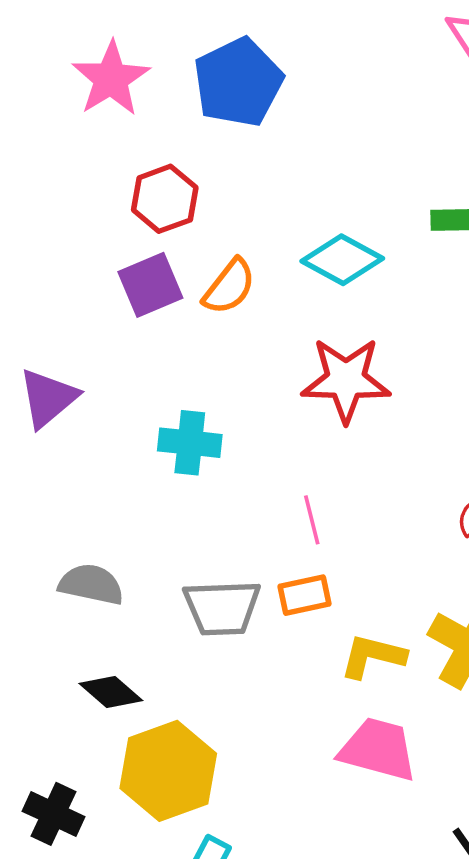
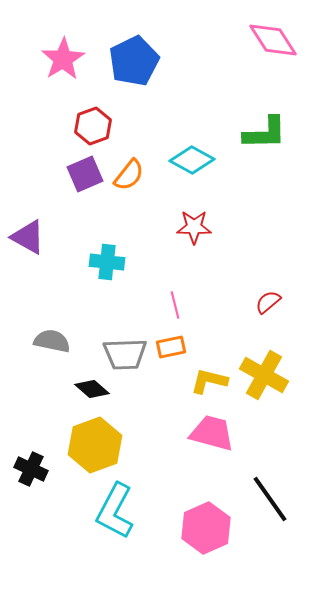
red star: (346, 380) -> (194, 227), size x0.7
purple triangle: (48, 398) -> (28, 237), turned -51
black diamond: (111, 692) -> (92, 389), moved

